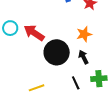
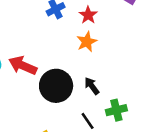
orange star: (84, 34) -> (87, 42), moved

